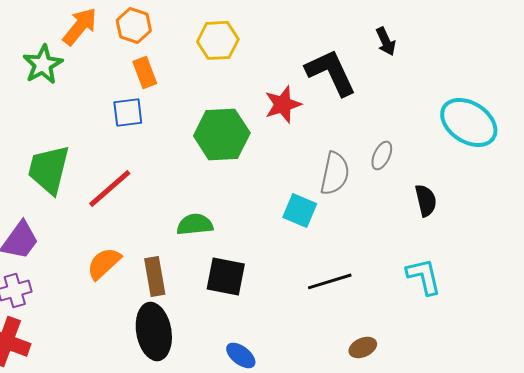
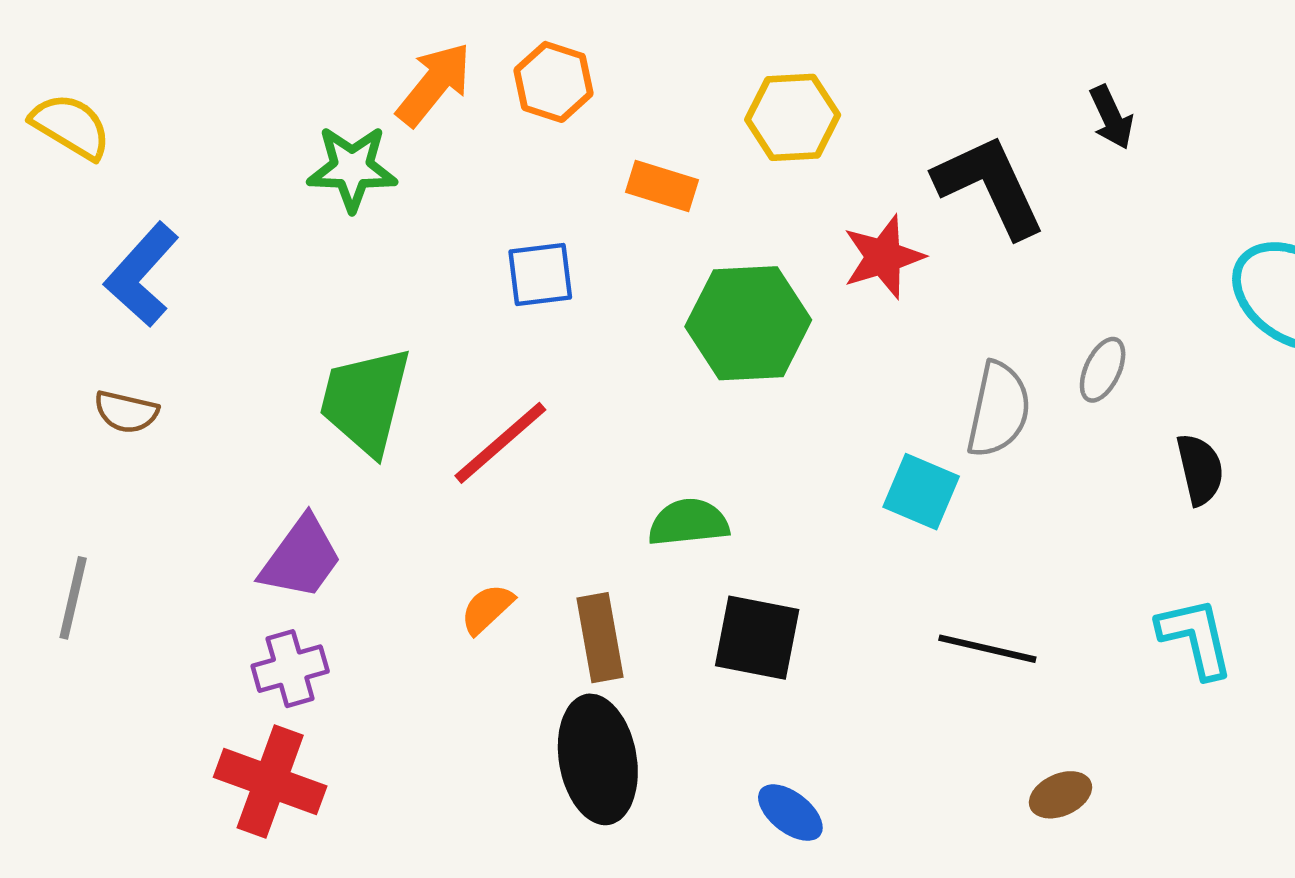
yellow hexagon: (218, 40) -> (793, 117), moved
green star: (43, 64) -> (352, 168), turned 30
orange rectangle: (145, 72) -> (662, 186), moved, turned -52
orange semicircle: (104, 263) -> (487, 609), size x0.7
black line: (330, 281) -> (987, 649), turned 30

